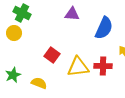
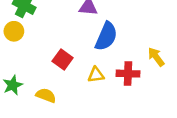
blue semicircle: (104, 28) -> (106, 36), moved
yellow triangle: (78, 67) -> (96, 75), size x0.6

